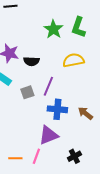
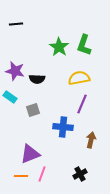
purple line: (48, 86) -> (82, 104), moved
brown arrow: (85, 113) -> (91, 140), moved, turned 63
purple triangle: (48, 135) -> (30, 154), moved

